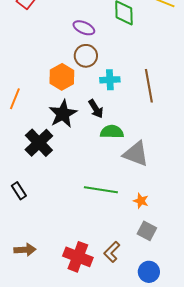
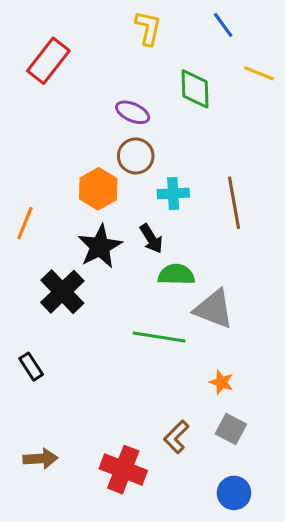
green line: (101, 190) -> (159, 337), moved
brown L-shape: (112, 252) -> (176, 437), moved

